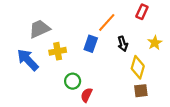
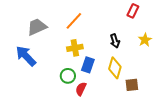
orange line: (107, 22) -> (74, 21), moved
blue rectangle: (91, 44) -> (88, 65), moved
yellow cross: (58, 51) -> (75, 48), moved
yellow diamond: (138, 67) -> (115, 68), moved

